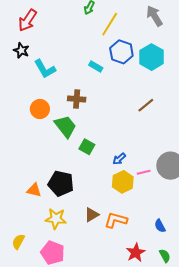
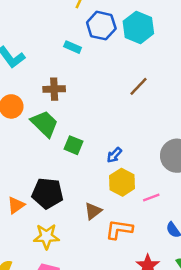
pink line: (144, 172) -> (151, 198), moved
orange triangle: (34, 190) -> (16, 205), turned -42
brown triangle: (92, 215) -> (93, 211), moved

